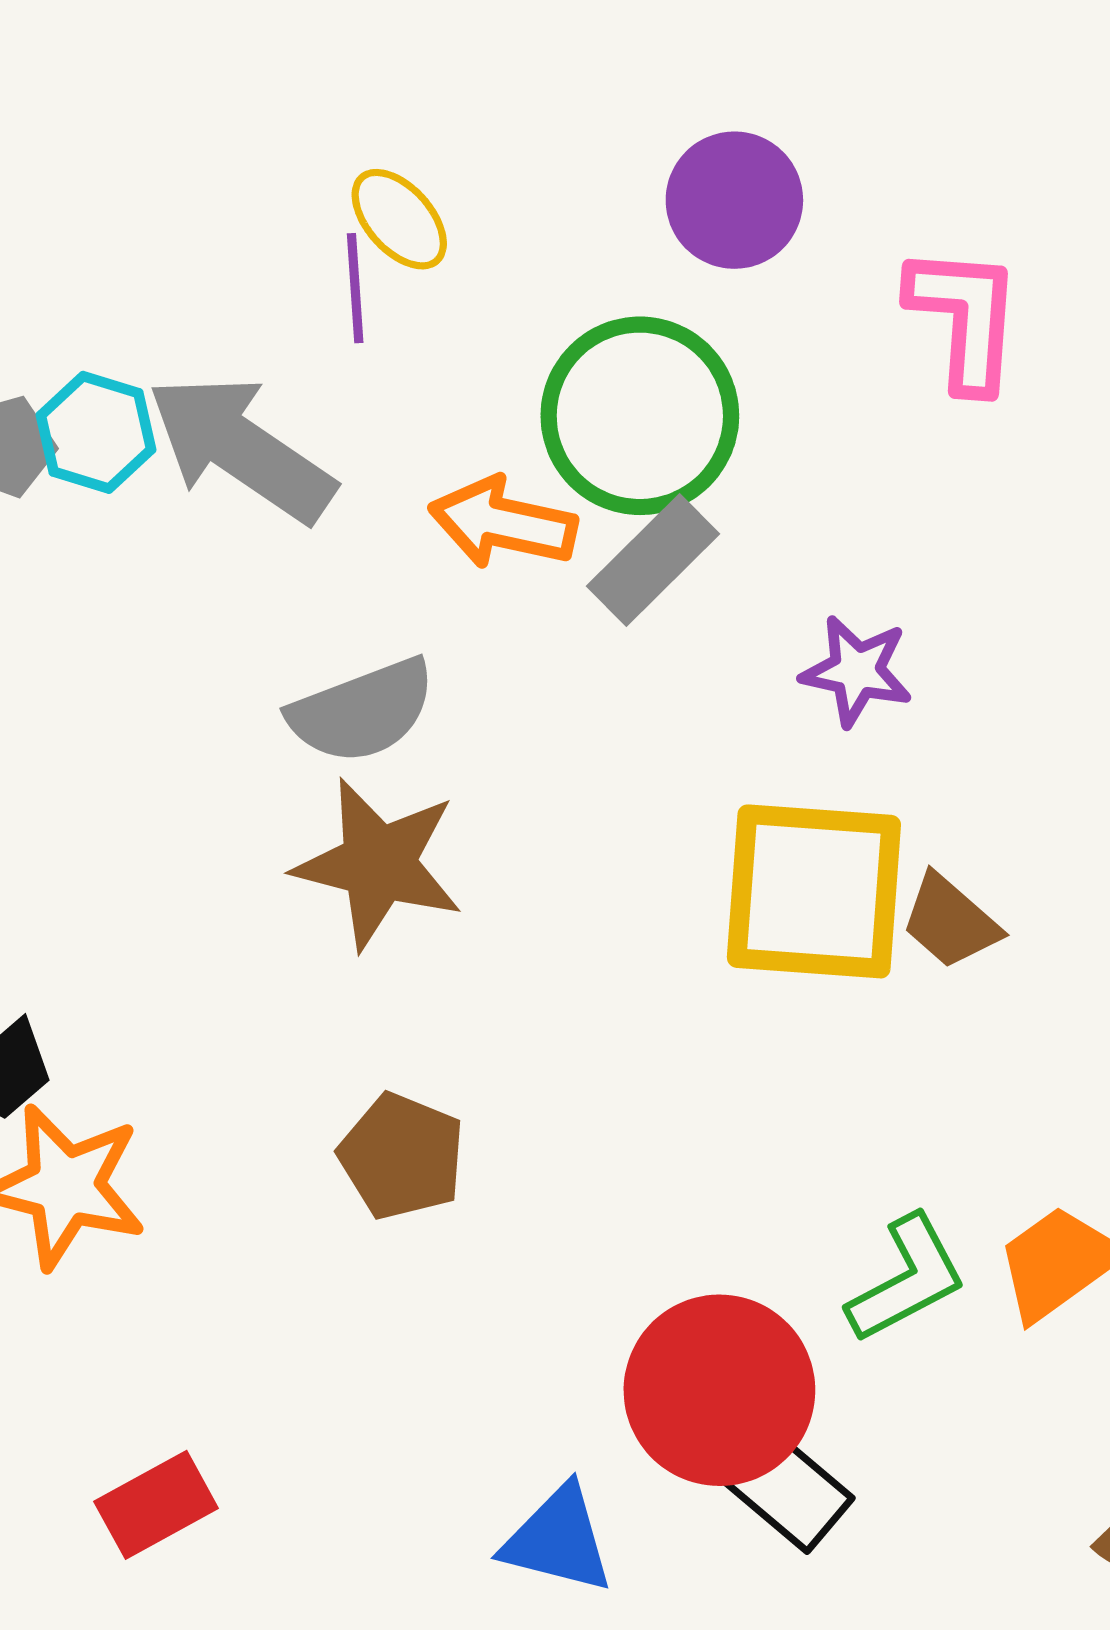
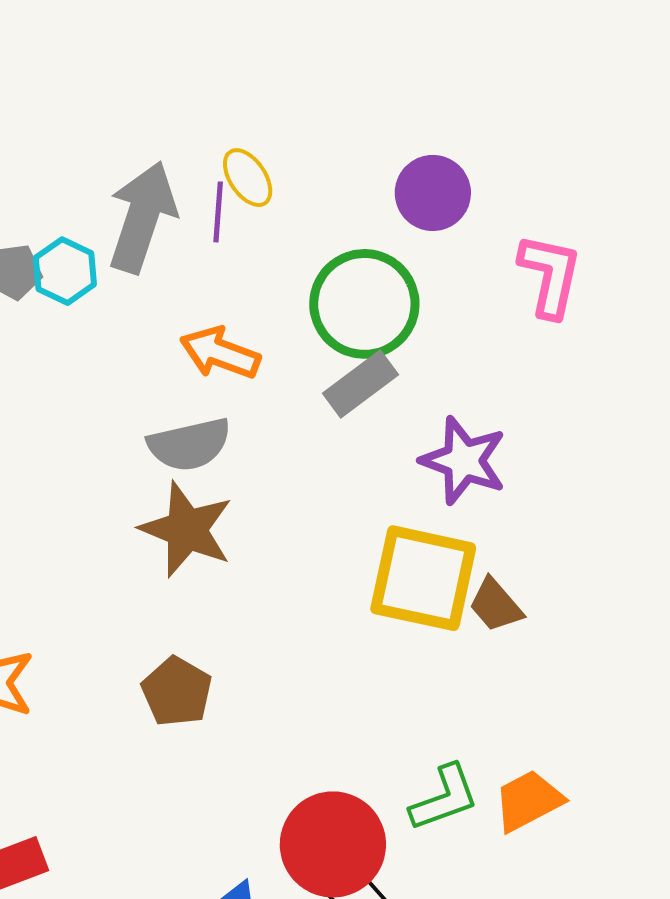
gray arrow: (241, 448) -> (142, 217), moved, turned 66
orange arrow: (503, 523) -> (220, 353), moved
purple star: (857, 671) -> (464, 461), size x1.4

